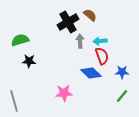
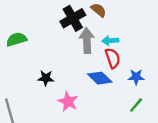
gray arrow: (80, 41) -> (87, 41), size x1.5
black star: (29, 61) -> (46, 78), moved
pink star: (64, 93) -> (68, 102), turned 30

